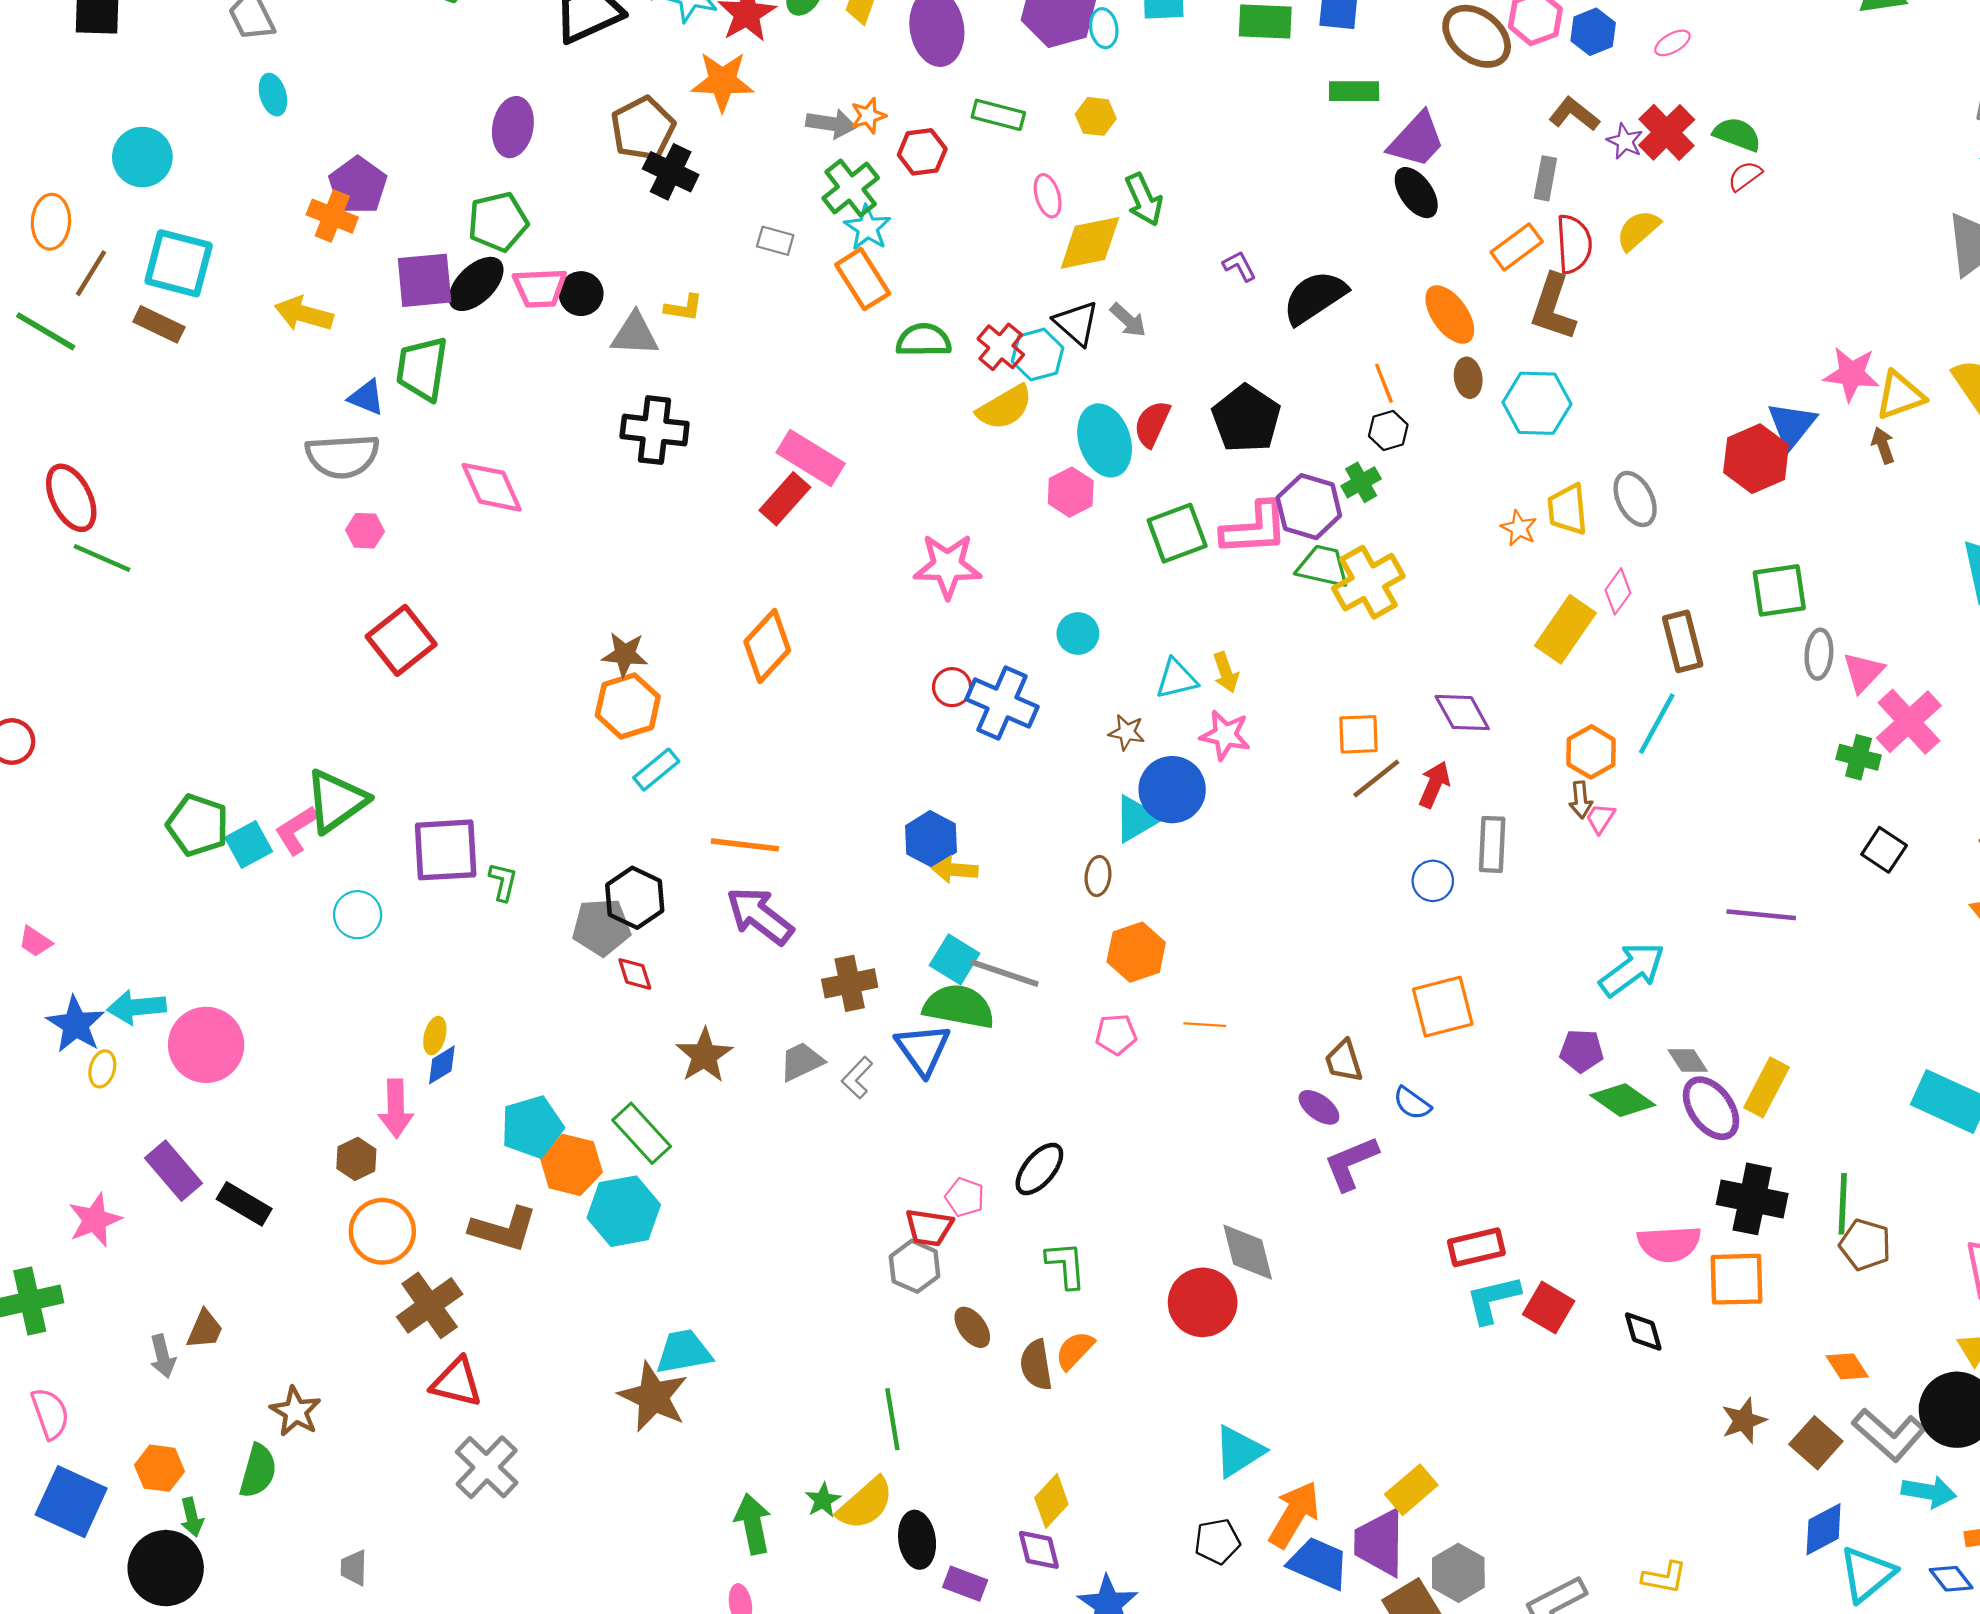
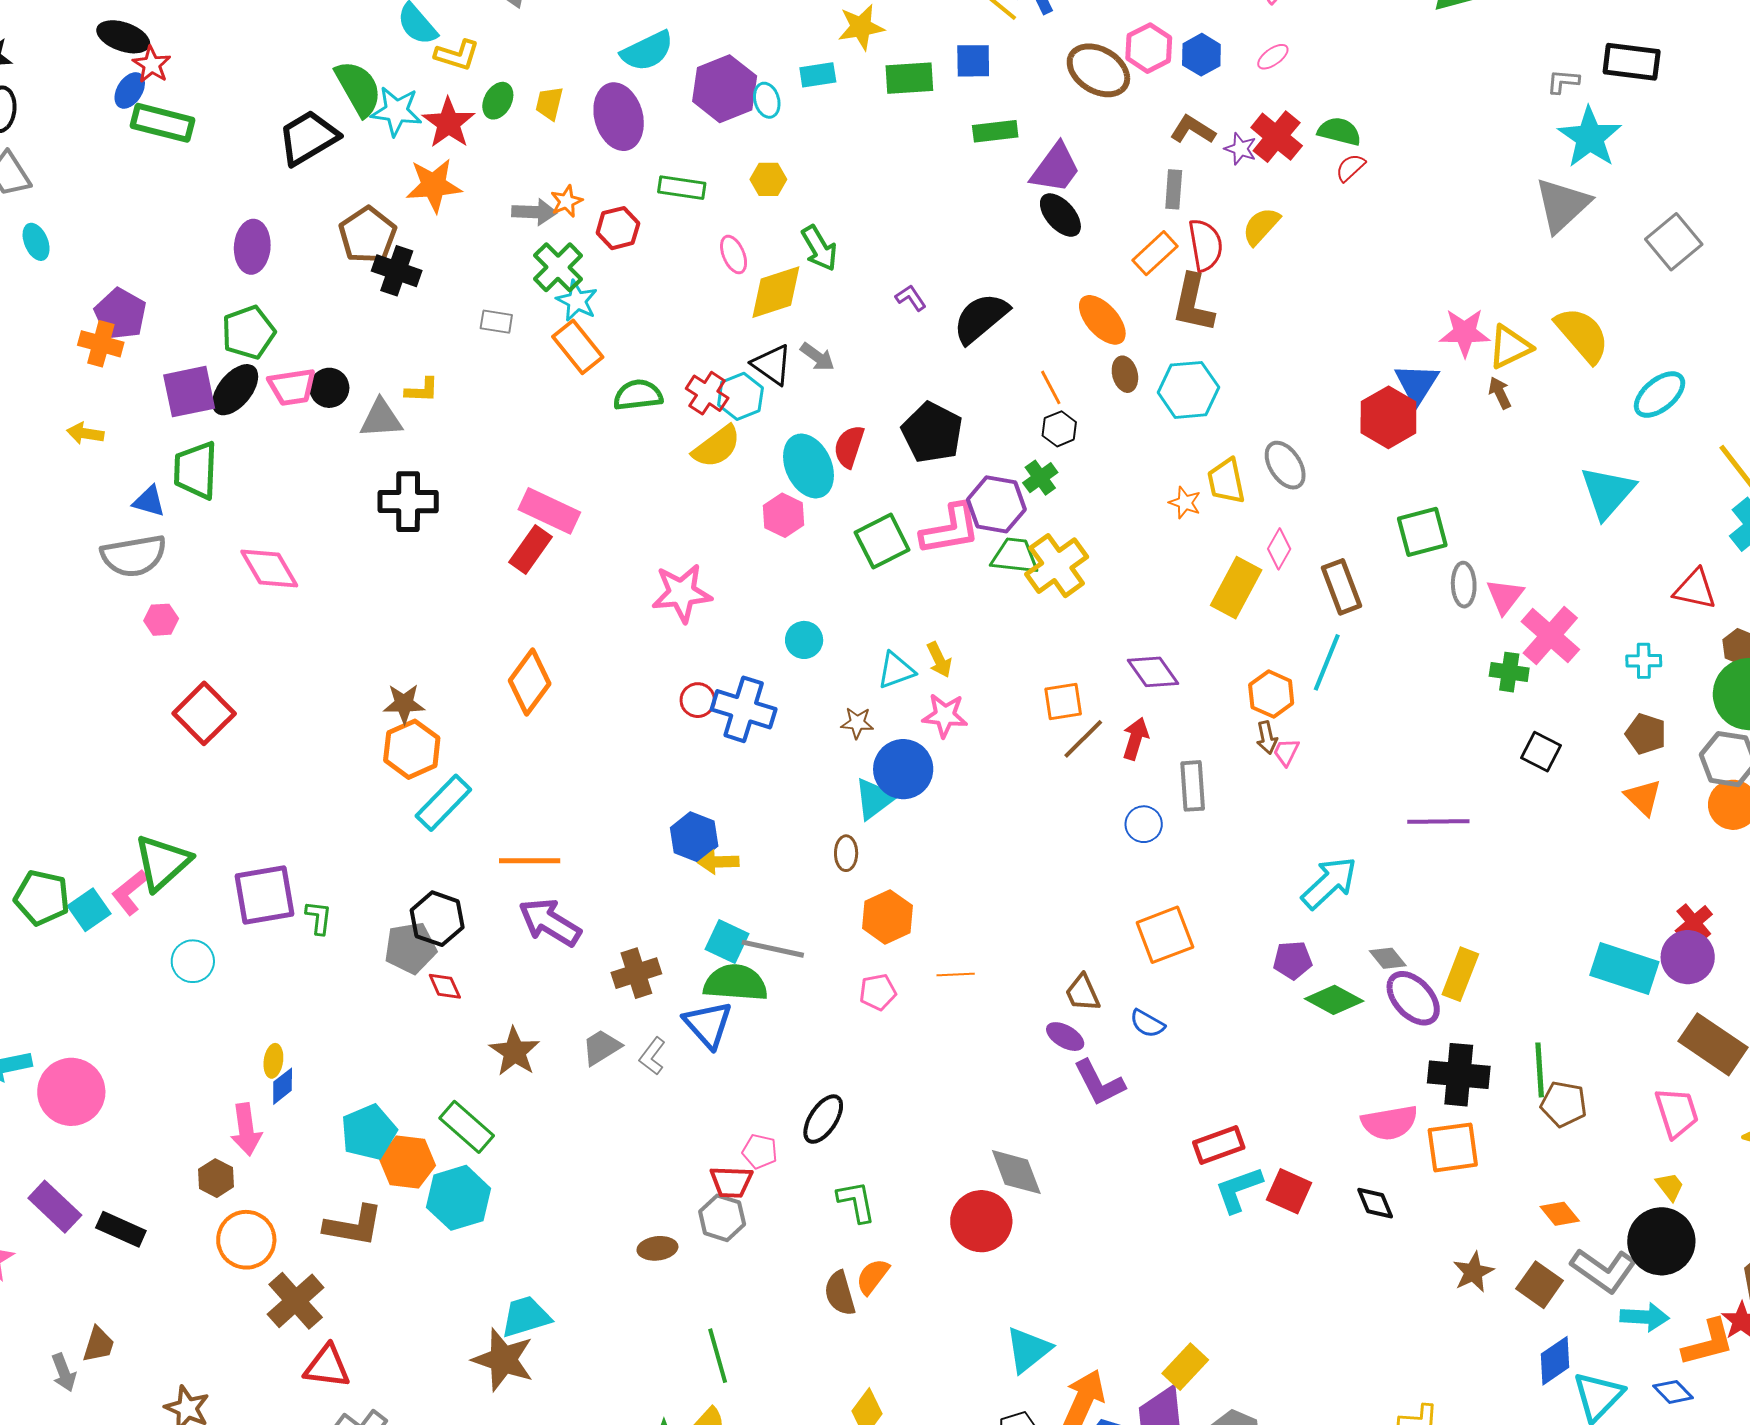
yellow arrow: (304, 314) -> (85, 433), size x0.7
cyan rectangle: (656, 770) -> (443, 803), size x1.4
purple L-shape: (1351, 1163) -> (1099, 1083), turned -88
brown ellipse: (972, 1327) -> (657, 1248), moved, turned -54

